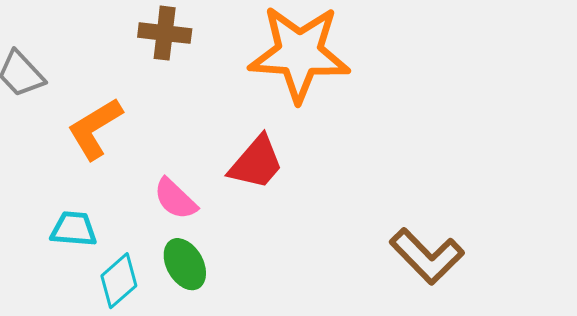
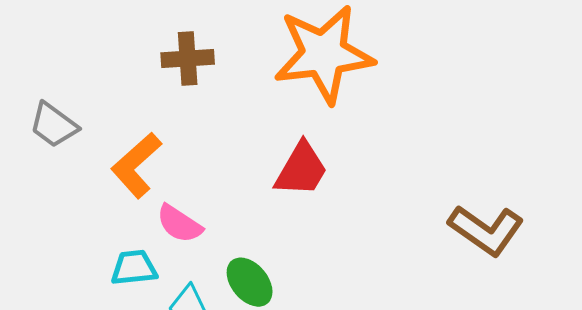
pink semicircle: (175, 199) -> (179, 224), moved

